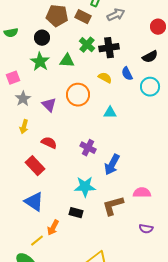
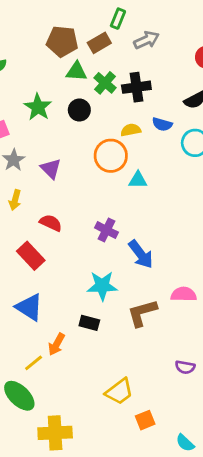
brown rectangle: (83, 17) -> (99, 43), turned -56
black circle: (42, 38) -> (79, 110), moved
green triangle: (67, 61) -> (76, 71), moved
blue semicircle: (127, 74) -> (162, 124), turned -48
yellow semicircle: (105, 78) -> (131, 130), turned -40
orange circle: (78, 95) -> (111, 156), moved
blue arrow: (112, 165) -> (141, 254), turned -65
purple semicircle: (146, 229) -> (185, 367), moved

